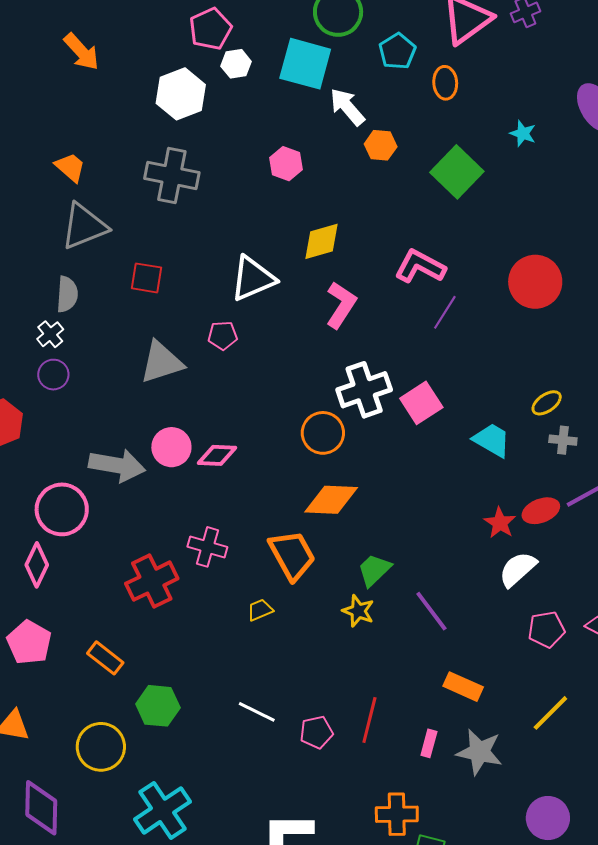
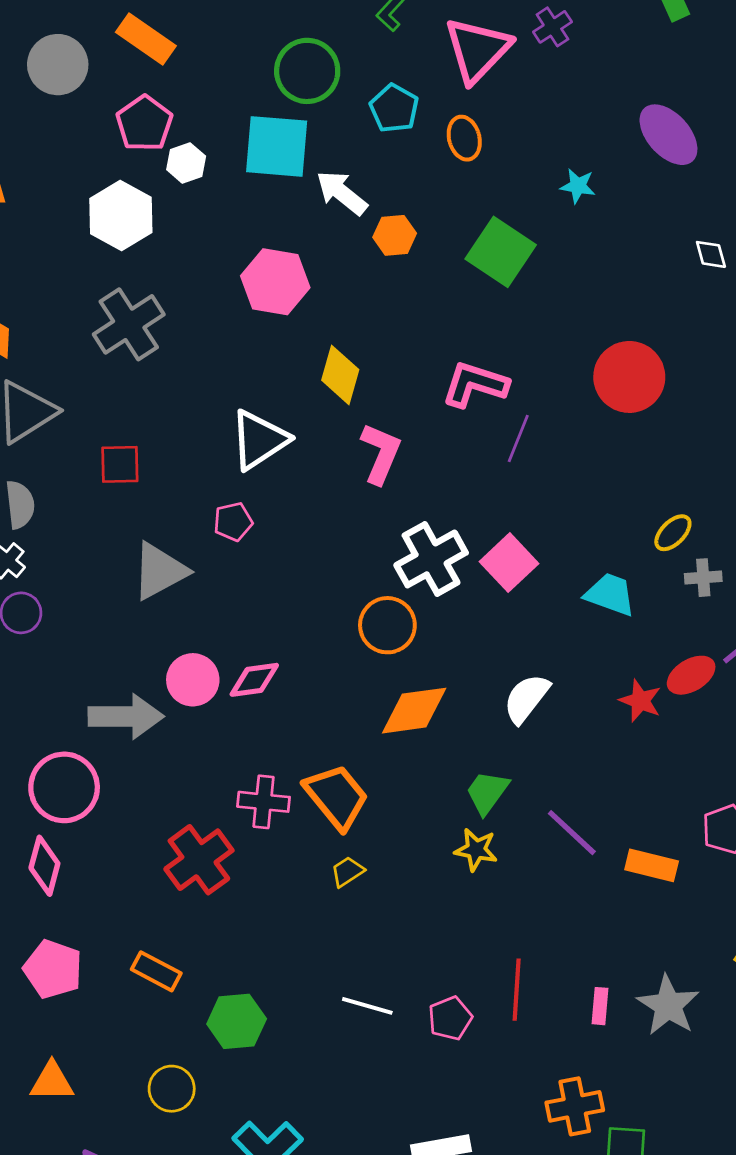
pink hexagon: (286, 164) -> (275, 282), size x1.5
gray cross: (172, 175) -> (129, 324), turned -34
yellow diamond: (322, 241) -> (340, 375), turned -48
orange trapezoid: (292, 555) -> (337, 797), moved
white semicircle: (518, 569) -> (526, 698), moved
orange rectangle: (463, 687) -> (652, 865), moved
yellow circle: (101, 747) -> (172, 1089), size x0.7
gray star: (479, 752) -> (668, 1005), turned 30

